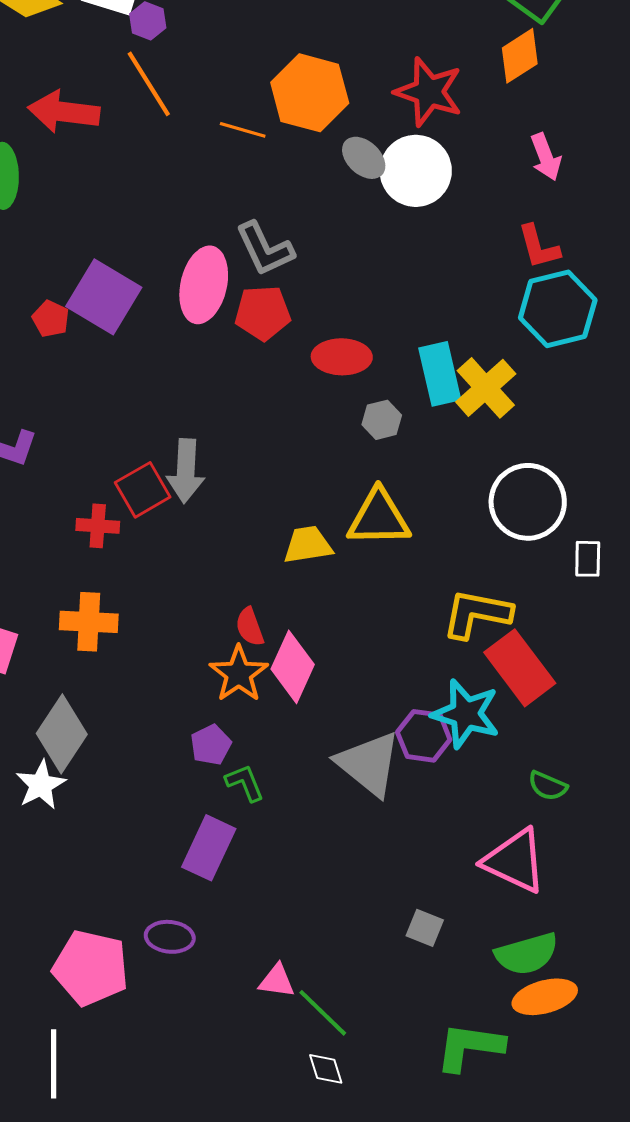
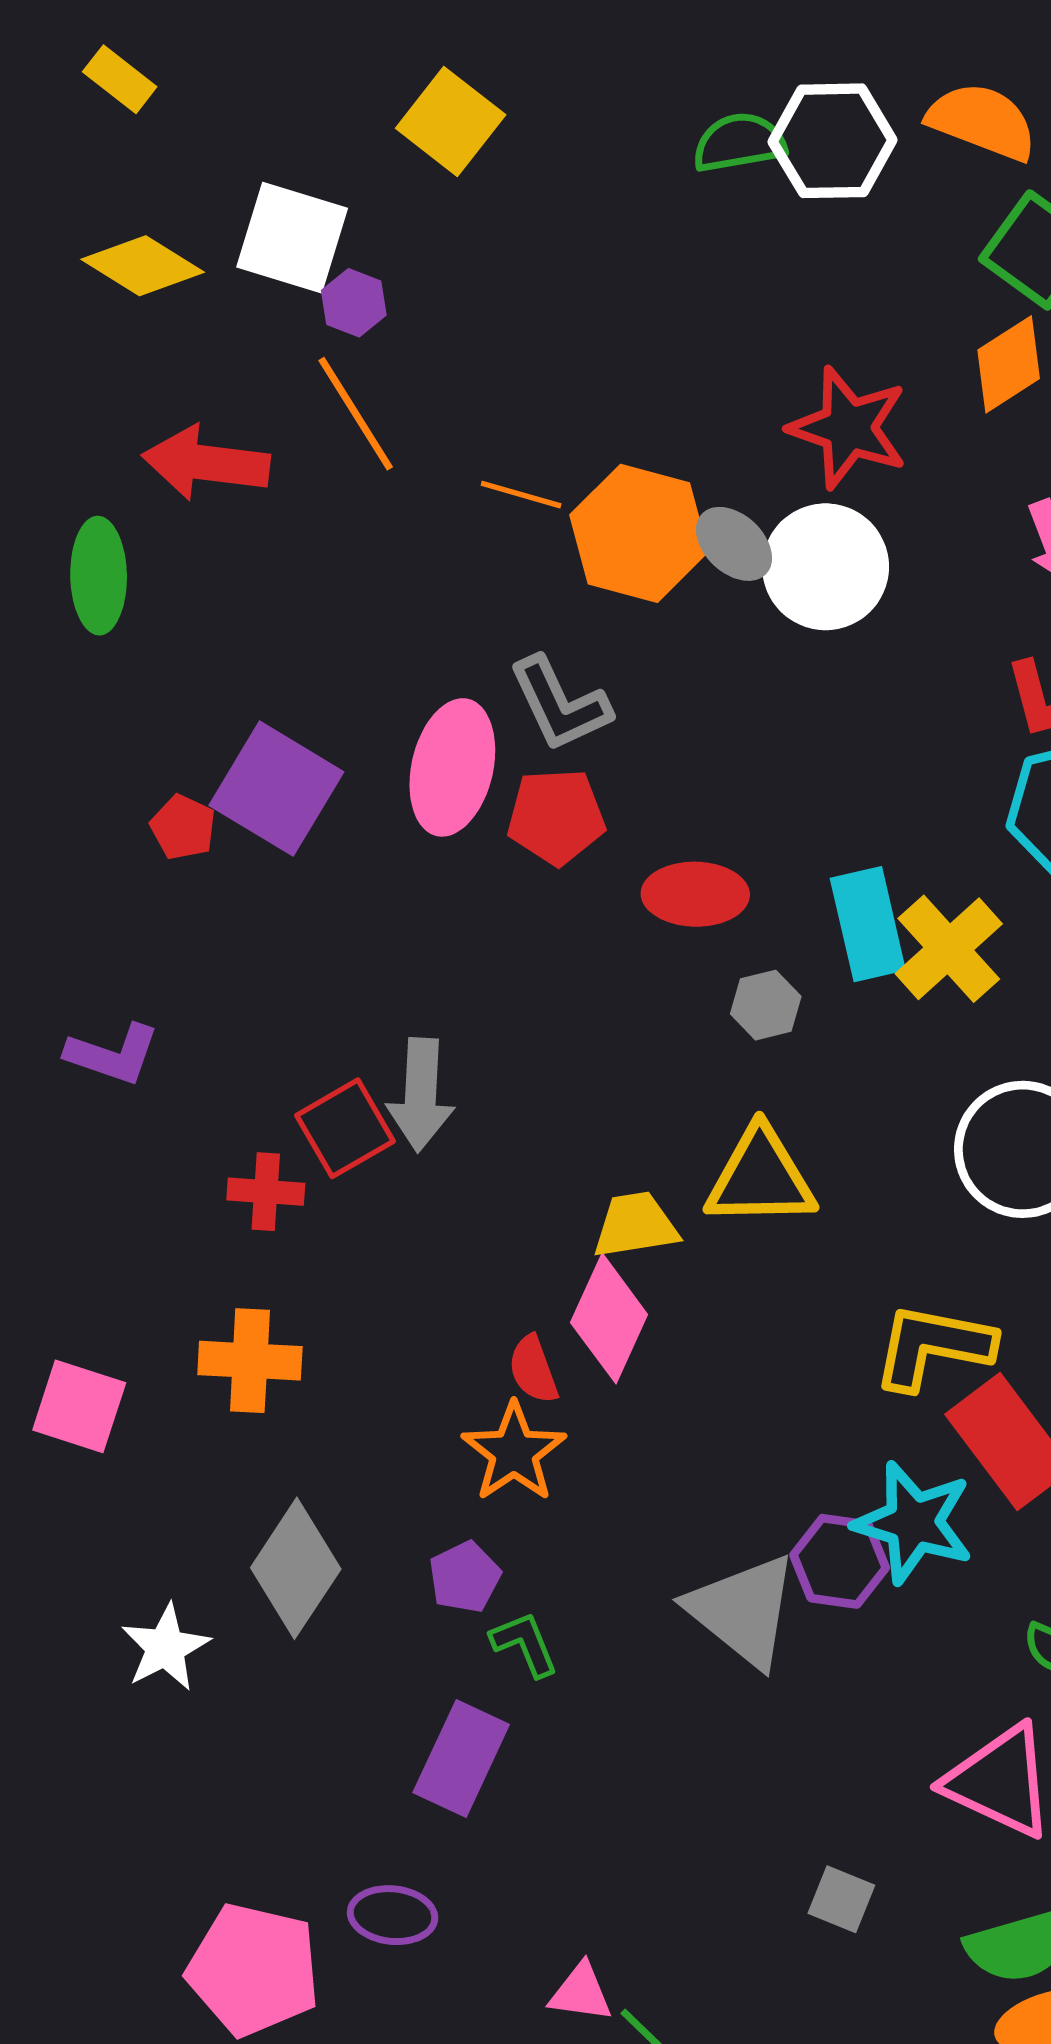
orange hexagon: (310, 93) -> (639, 533), moved
pink diamond: (293, 667) -> (609, 1318), moved
gray diamond: (62, 734) -> (296, 1568), moved

